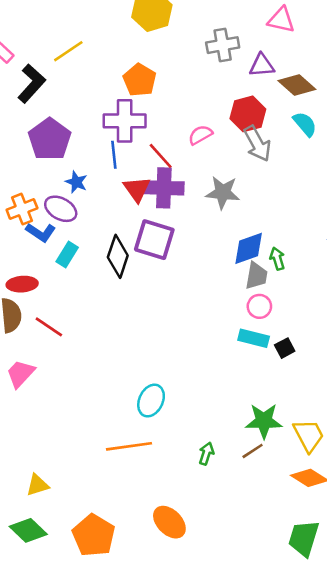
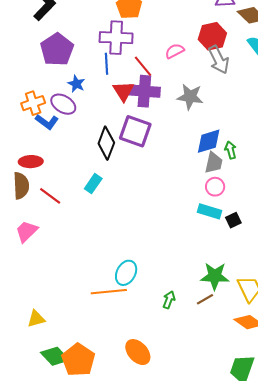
cyan rectangle: (67, 254) -> (93, 184), moved
cyan ellipse: (151, 401) -> (126, 273), moved
green diamond: (28, 530) -> (55, 356), moved

